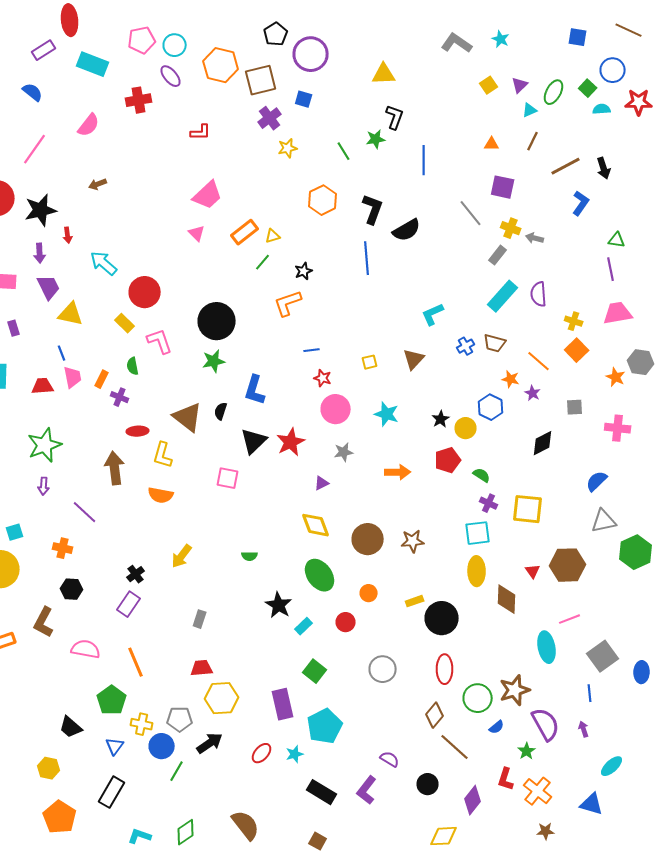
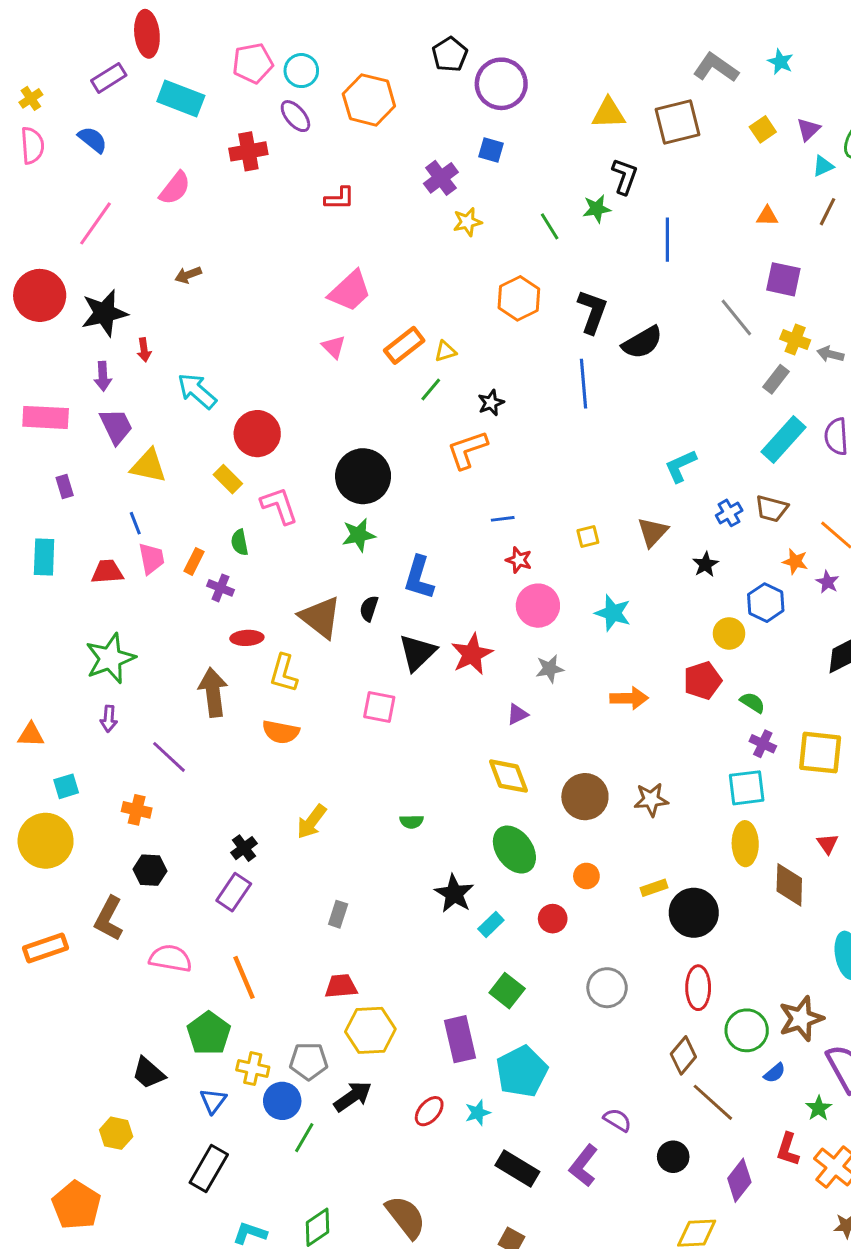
brown square: (261, 80) -> (678, 122), moved
black star: (441, 419) -> (705, 564), moved
orange pentagon: (60, 817) -> (76, 1205), moved

